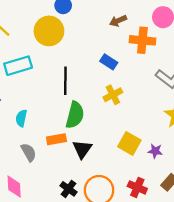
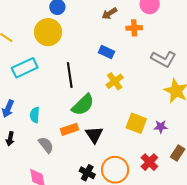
orange cross: (142, 40) -> (134, 28), size x0.7
green semicircle: (75, 115) -> (83, 105), turned 40
red cross: (137, 187) -> (149, 162), turned 30

